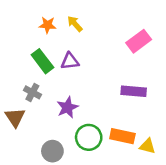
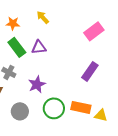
orange star: (47, 25) -> (13, 23), moved
purple rectangle: (134, 91) -> (90, 71), turned -60
gray circle: (52, 151) -> (20, 111), moved

